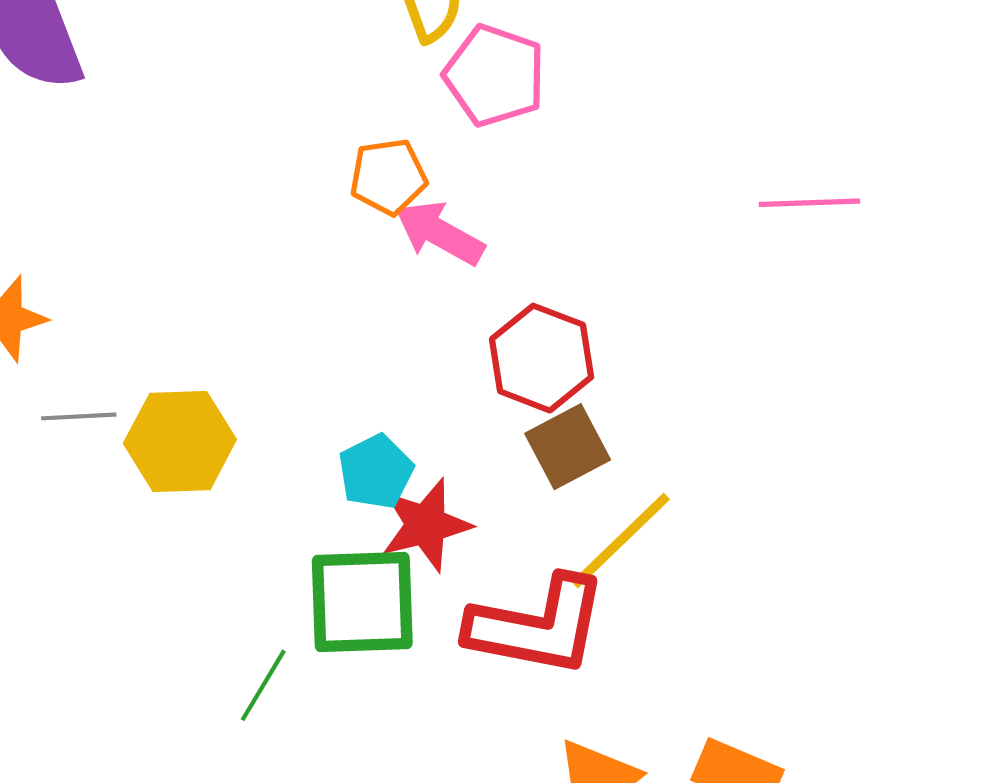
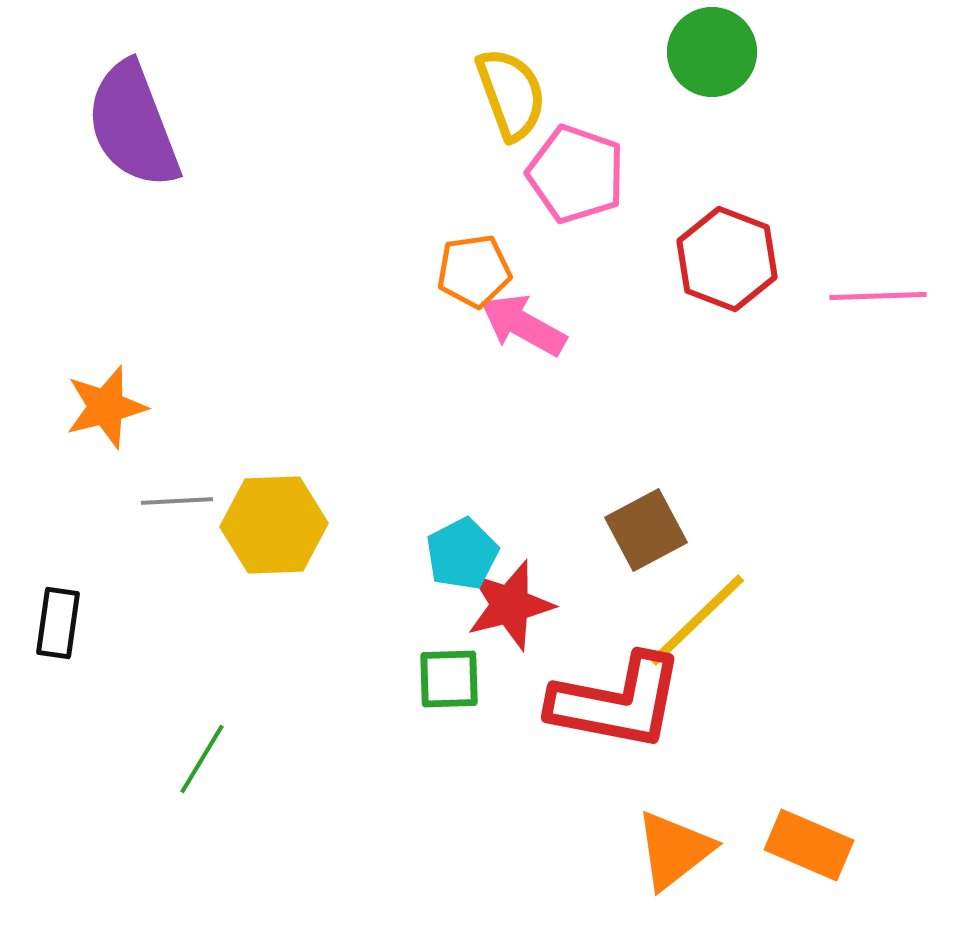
red hexagon: (542, 358) -> (727, 259), moved
green square: (362, 602) -> (449, 679), size x0.6
green line: (263, 685) -> (202, 759), moved

